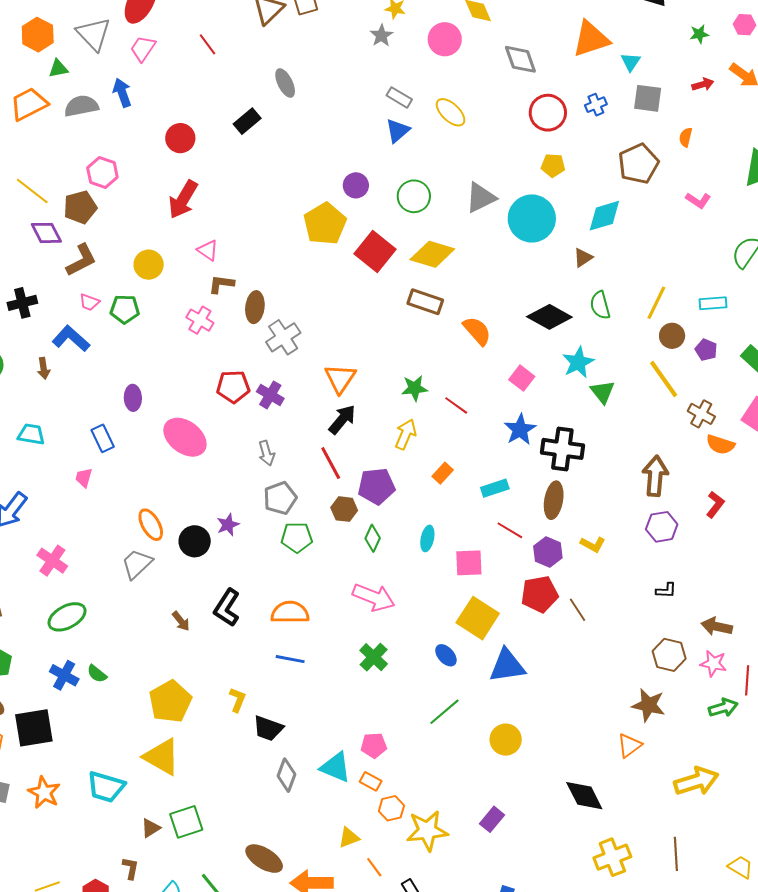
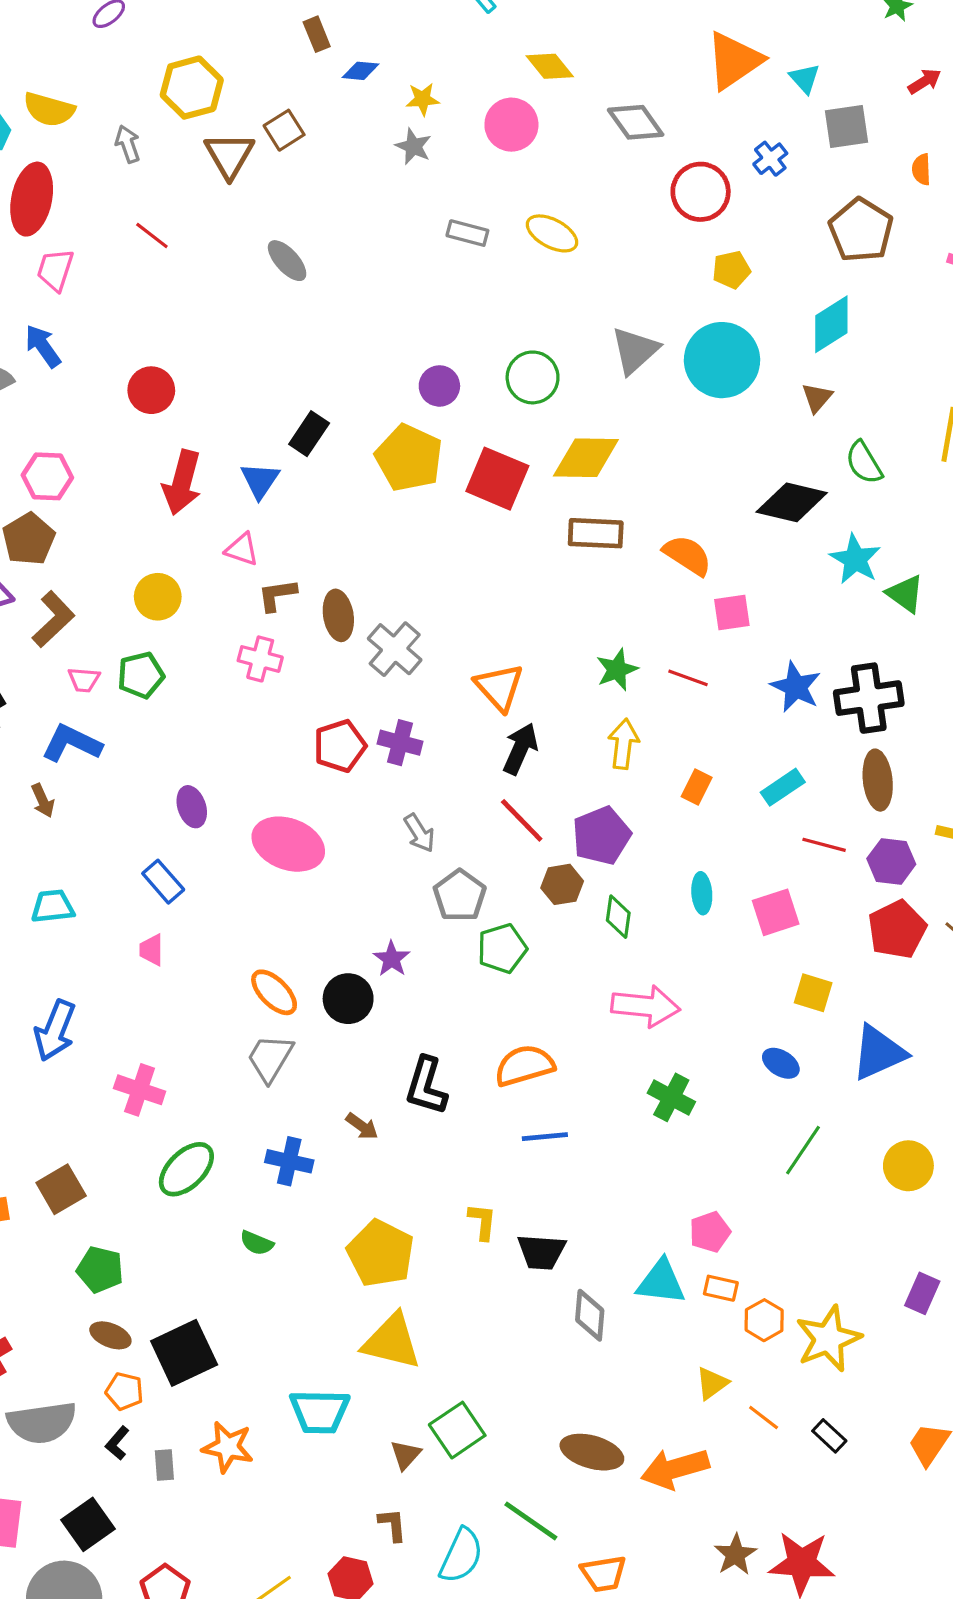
black rectangle: (247, 121) -> (309, 434), moved
blue triangle: (398, 131) -> (260, 480), moved
pink square: (522, 378) -> (732, 613), moved, turned -30
yellow square: (478, 618) -> (813, 993), size x0.6
blue cross: (64, 675) -> (289, 1161), moved

